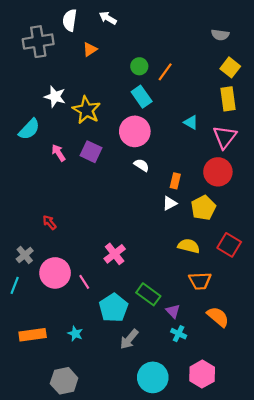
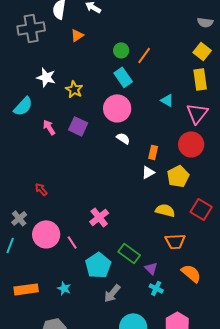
gray semicircle: (220, 35) -> (205, 22), moved
yellow star: (86, 110) -> (74, 89), size x0.7

